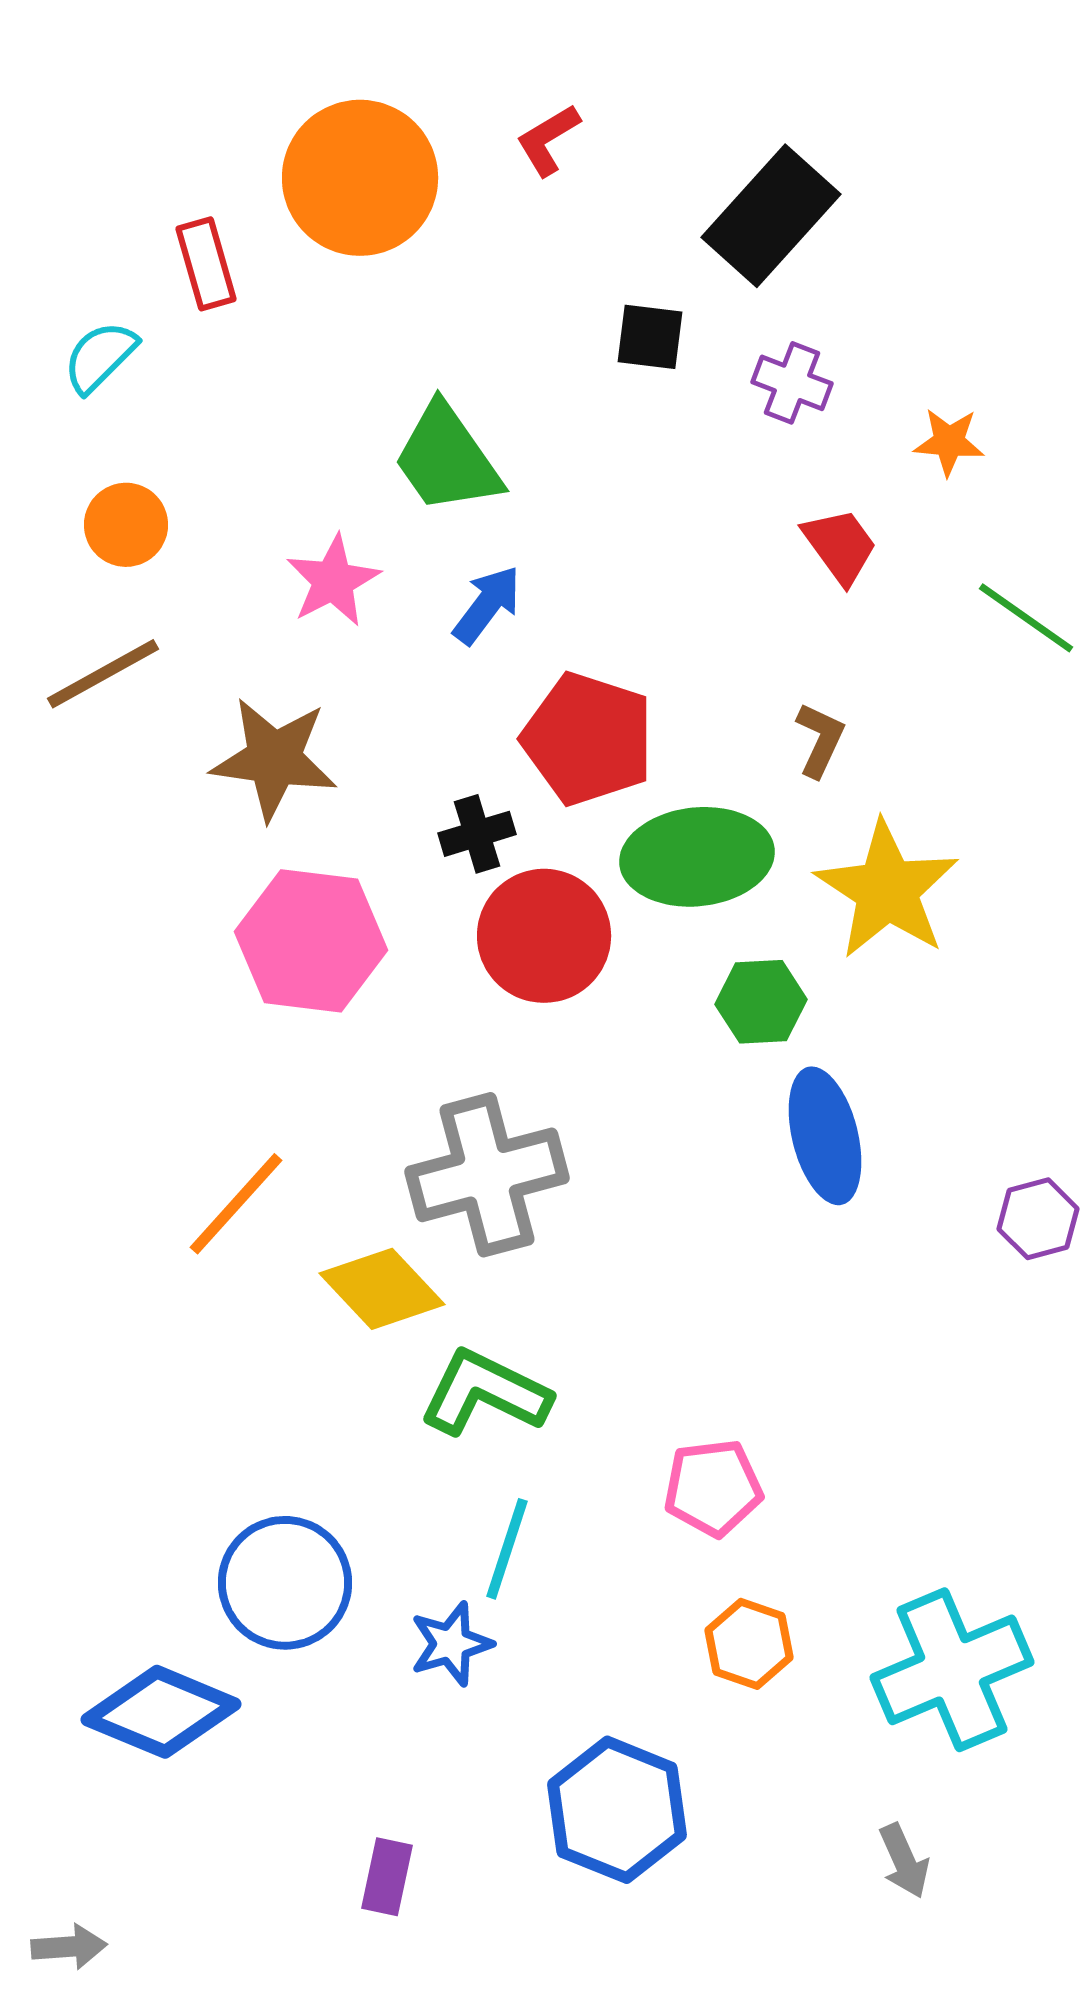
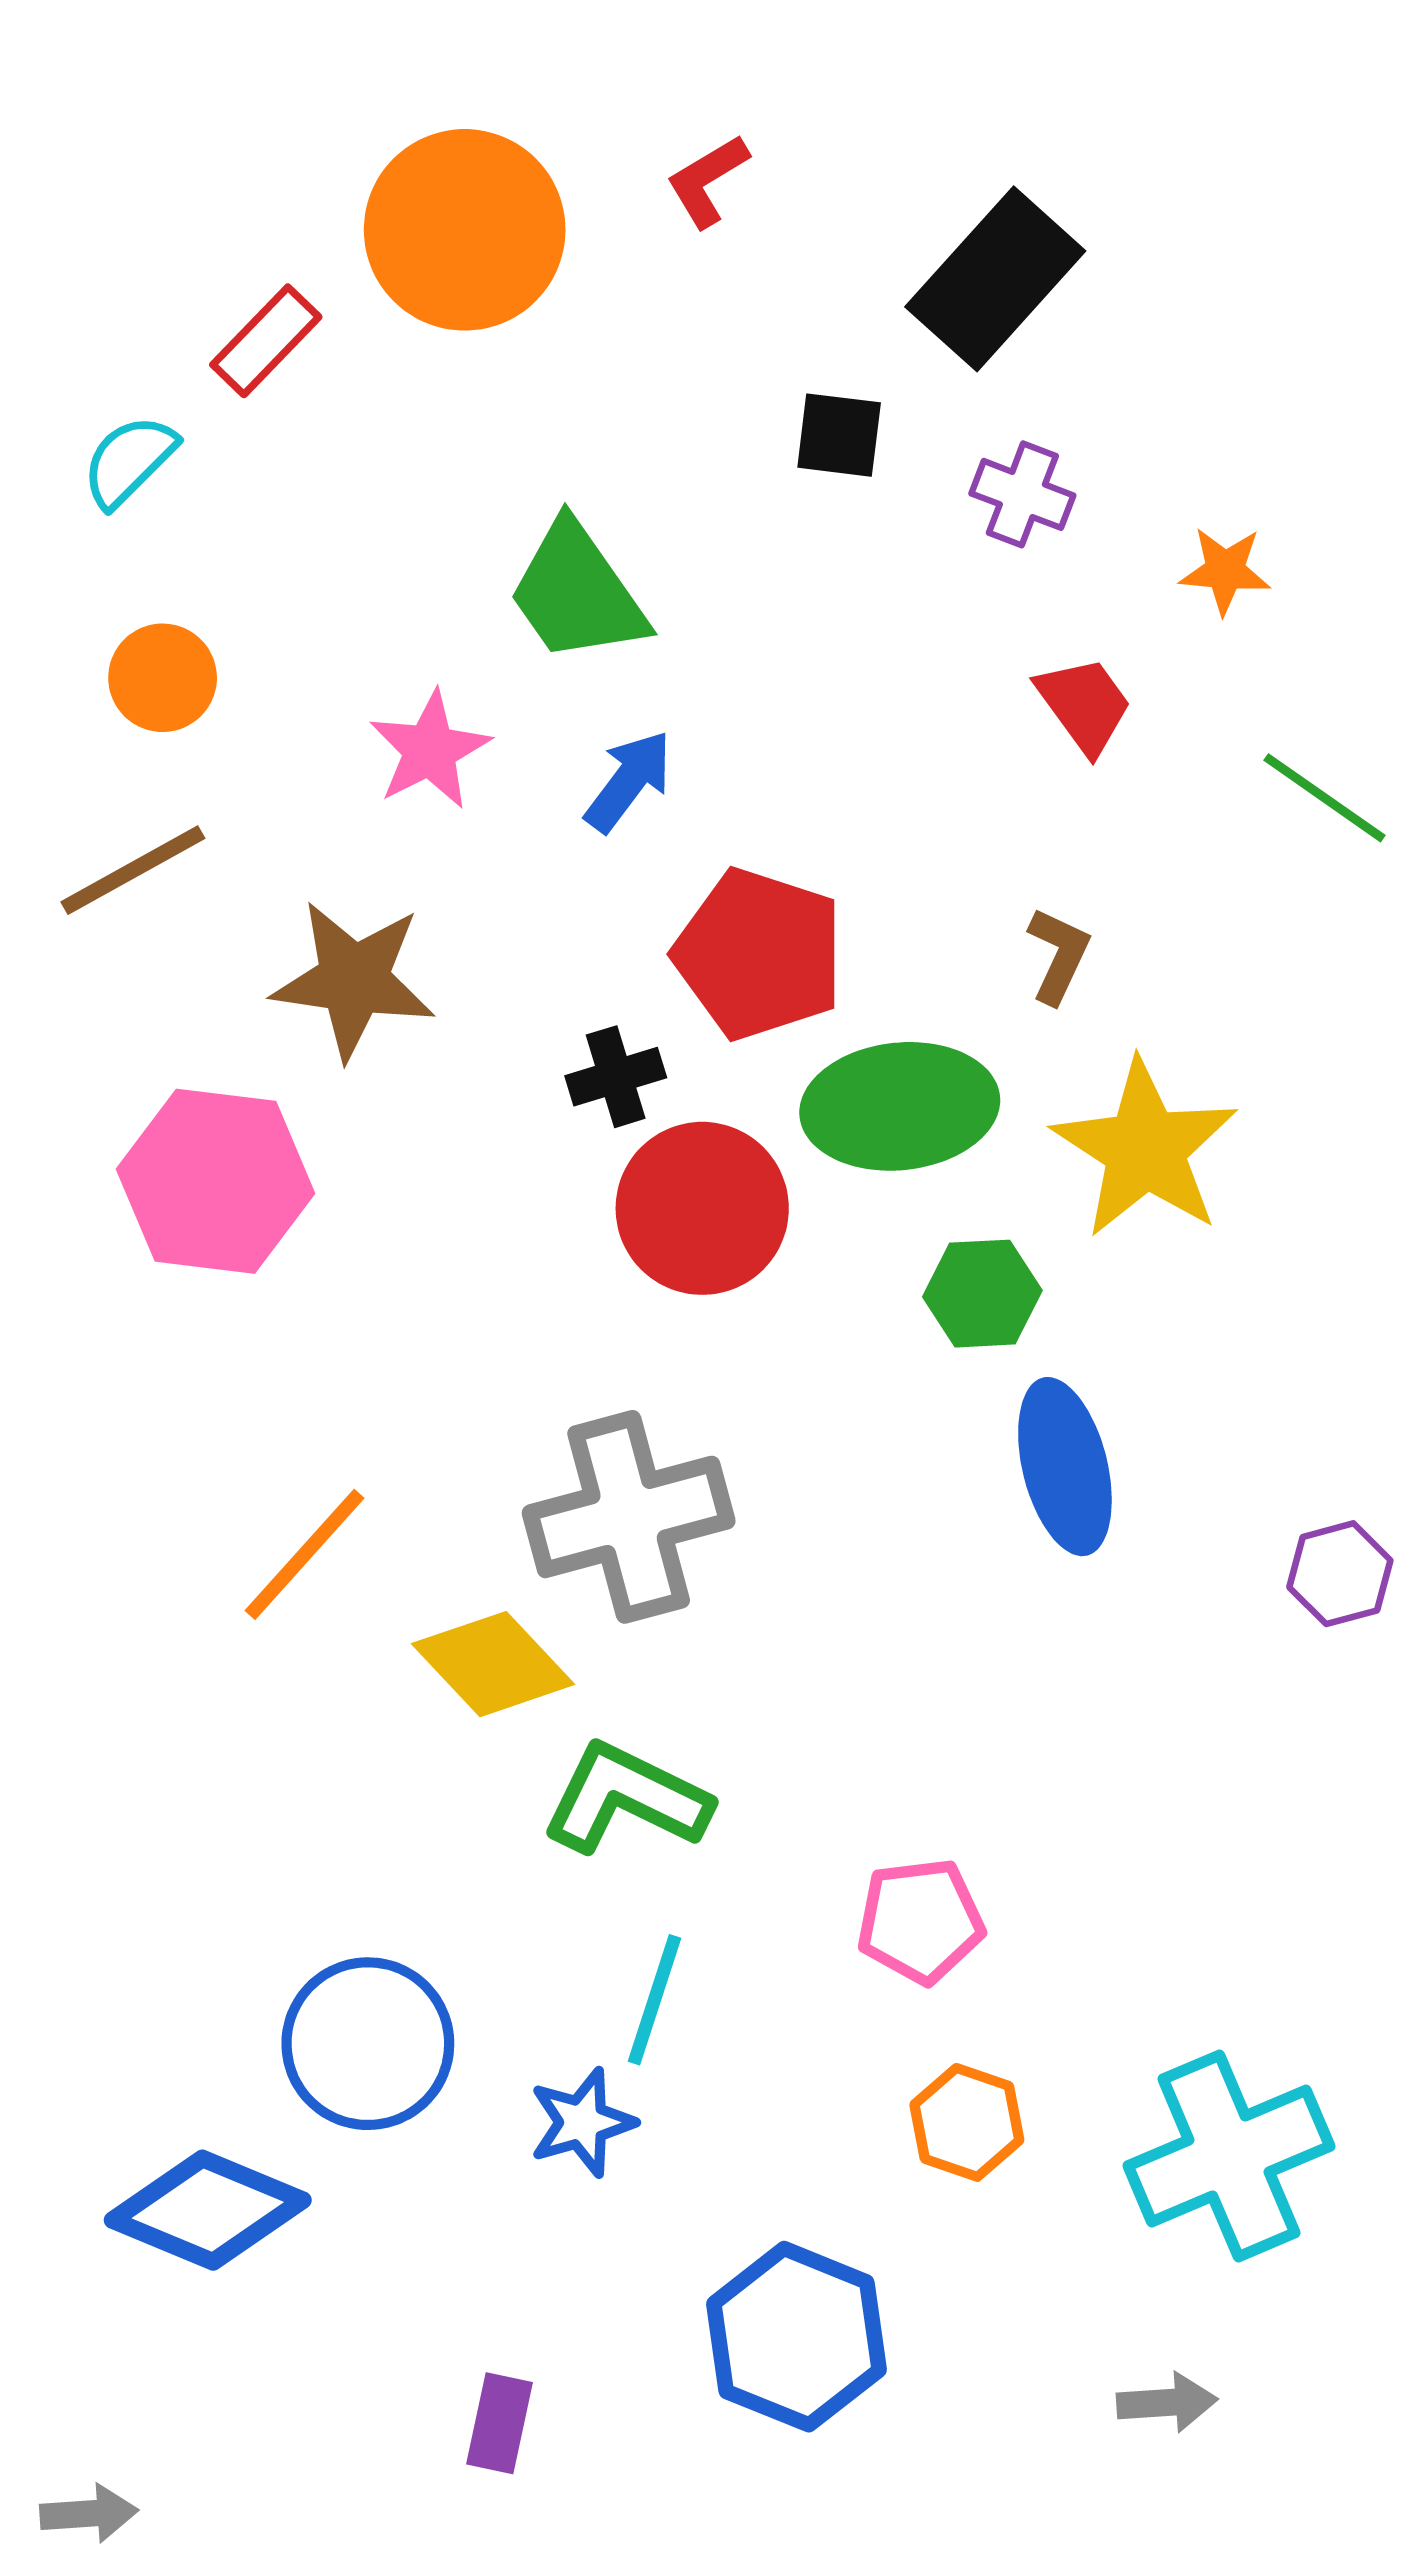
red rectangle: (206, 264) -> (266, 341), turned 60
pink hexagon: (311, 941) -> (216, 1181), moved
gray arrow: (904, 1861) -> (1167, 2403), turned -70

